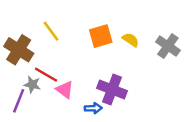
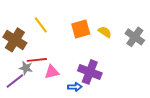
red line: (46, 75) -> (37, 60), turned -36
pink triangle: (65, 90) -> (52, 72), turned -49
purple line: (19, 101) -> (15, 81), turned 30

